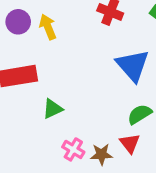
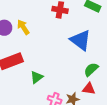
red triangle: (130, 143) -> (89, 89), turned -32

